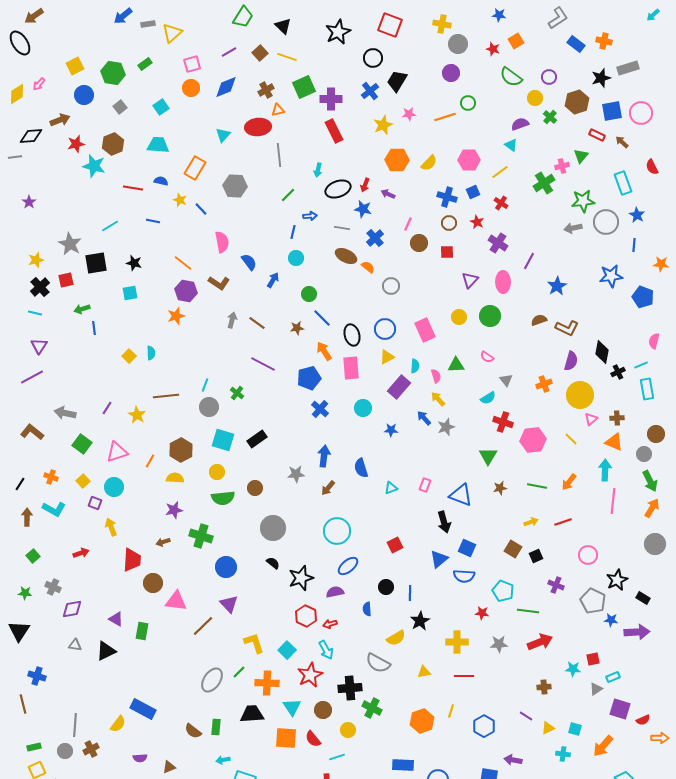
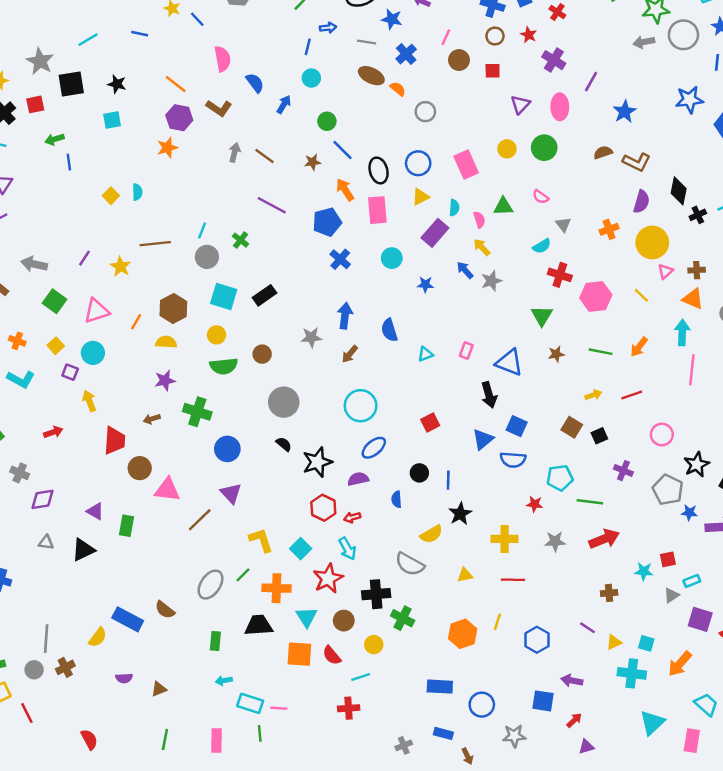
cyan pentagon: (503, 591) -> (560, 478), turned -30
brown semicircle: (193, 731) -> (165, 610), moved
cyan cross: (563, 754) -> (632, 673), size x1.6

